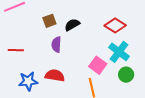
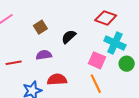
black semicircle: (72, 25) -> (69, 37), moved
purple semicircle: (56, 45) -> (44, 55), moved, turned 91

